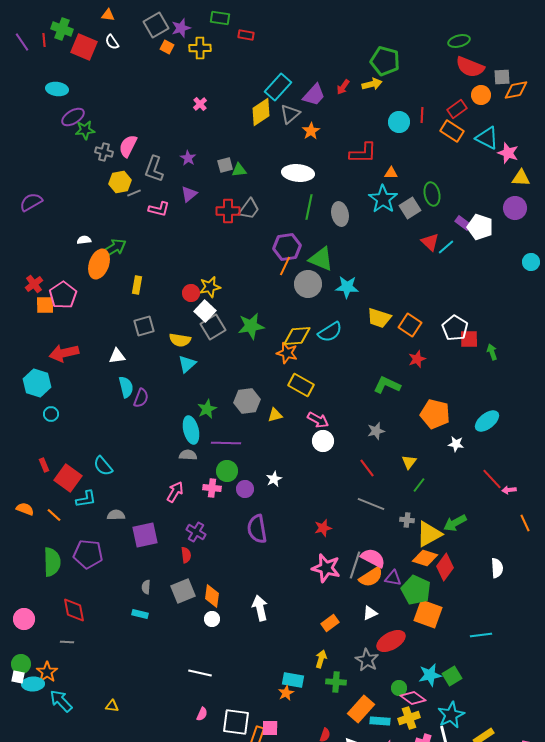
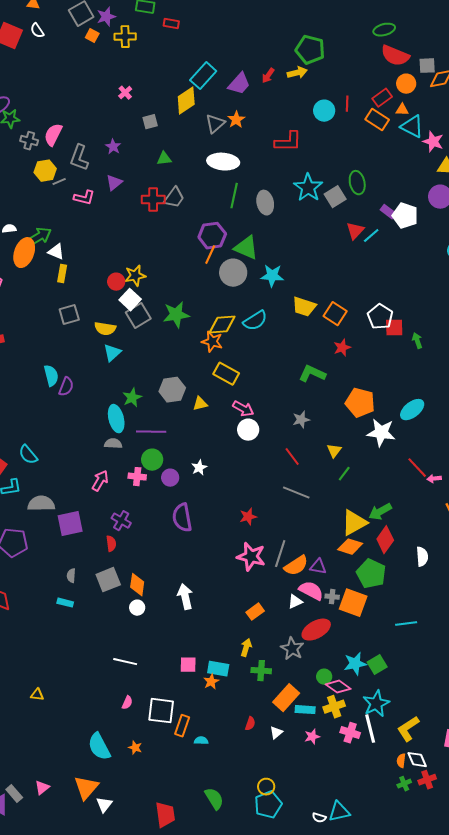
gray triangle: (290, 114) -> (215, 124), moved
gray square: (225, 165) -> (150, 122), moved
orange triangle: (391, 173) -> (402, 110), moved
red triangle: (430, 242) -> (355, 231), turned 30
white triangle: (117, 356) -> (56, 252), moved, turned 30
white star: (456, 444) -> (381, 433), size x1.8
gray semicircle: (116, 515) -> (41, 504), size x1.5
gray cross: (407, 520) -> (332, 597), moved
pink semicircle: (373, 558) -> (311, 591), moved
red diamond: (445, 567) -> (385, 540), moved
green pentagon: (416, 590) -> (371, 574), moved
pink square: (270, 728) -> (188, 665), moved

